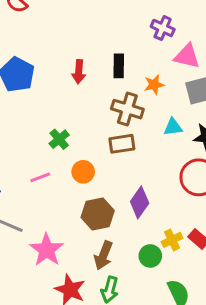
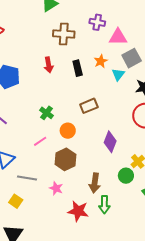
black rectangle: (119, 66) -> (78, 68), moved
brown cross: (127, 109) -> (64, 34), moved
cyan triangle: (173, 127) -> (118, 75), moved, turned -32
brown hexagon: (98, 214) -> (65, 159), moved
pink star: (47, 250) -> (56, 188), size x0.6

